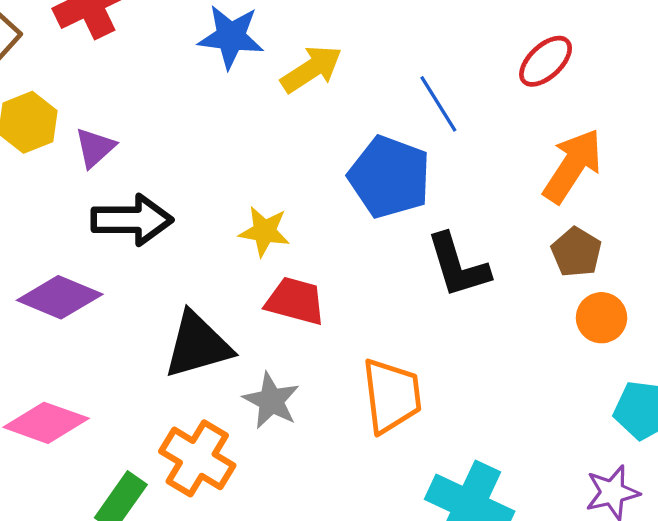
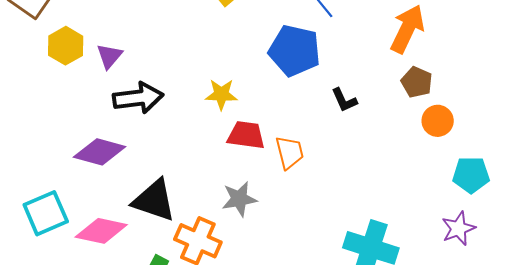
black L-shape: (458, 266) -> (344, 100), size x0.6
black triangle: (198, 345) -> (154, 200), moved, turned 42
orange trapezoid: (392, 396) -> (290, 152), moved, size x0.7
gray star: (271, 401) -> (239, 199), turned -30

